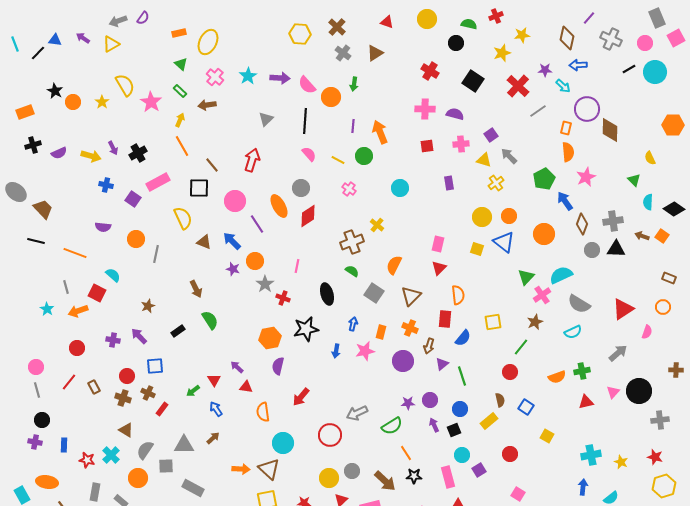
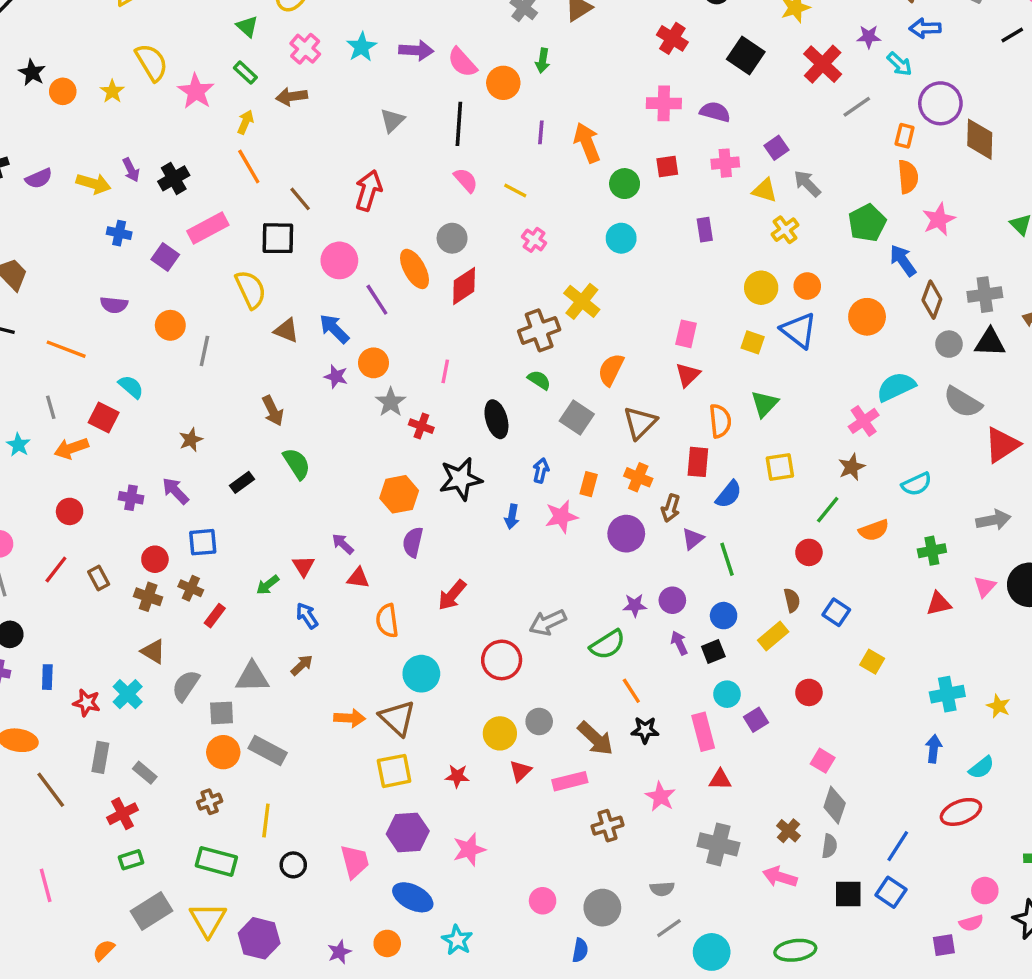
green circle: (364, 156) -> (625, 184), moved
yellow cross: (377, 225) -> (582, 301), size x1.5
green triangle: (526, 277) -> (765, 404), moved
gray semicircle: (579, 304) -> (963, 402), moved
gray arrow: (618, 353) -> (993, 520), turned 30
orange semicircle: (557, 377) -> (874, 530), moved
orange circle: (138, 478) -> (223, 752), moved

